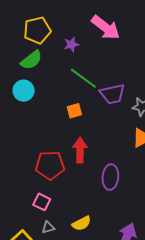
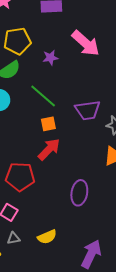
green line: (83, 78) -> (43, 96), moved
red arrow: (80, 150) -> (49, 149), moved, turned 40

